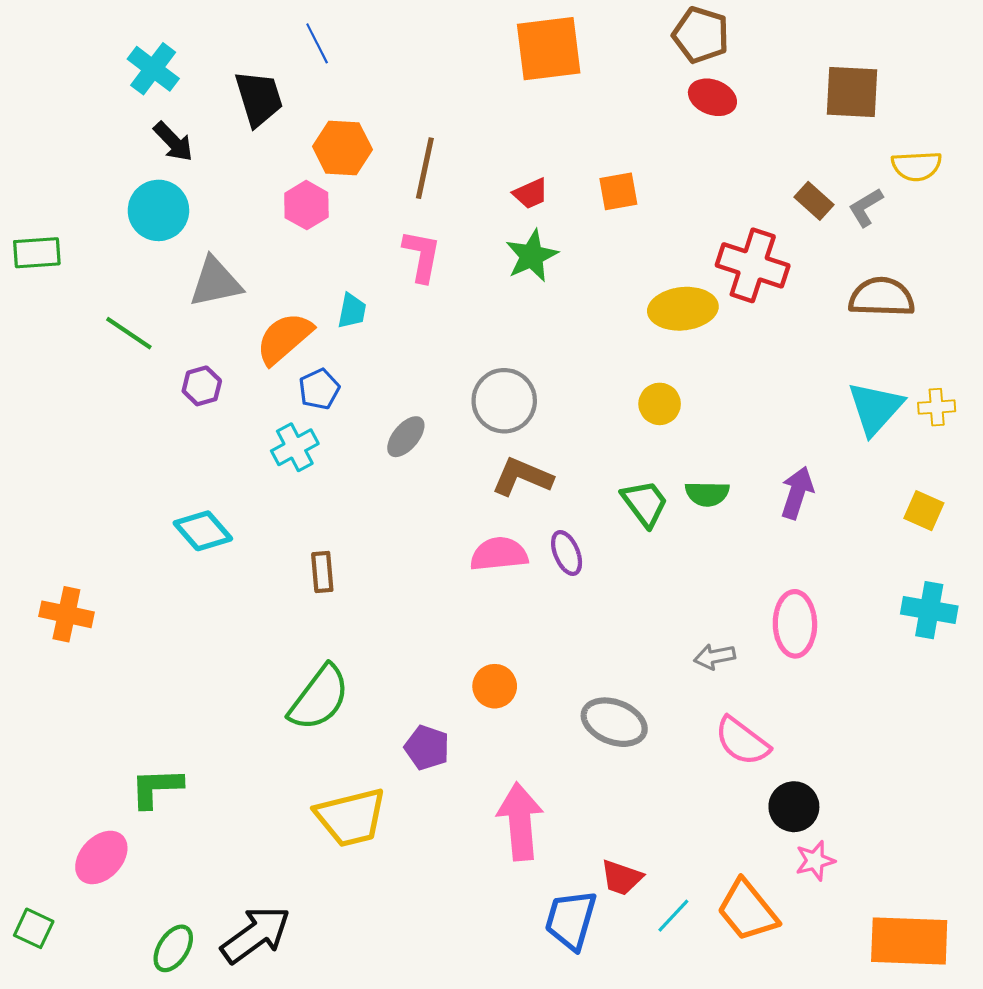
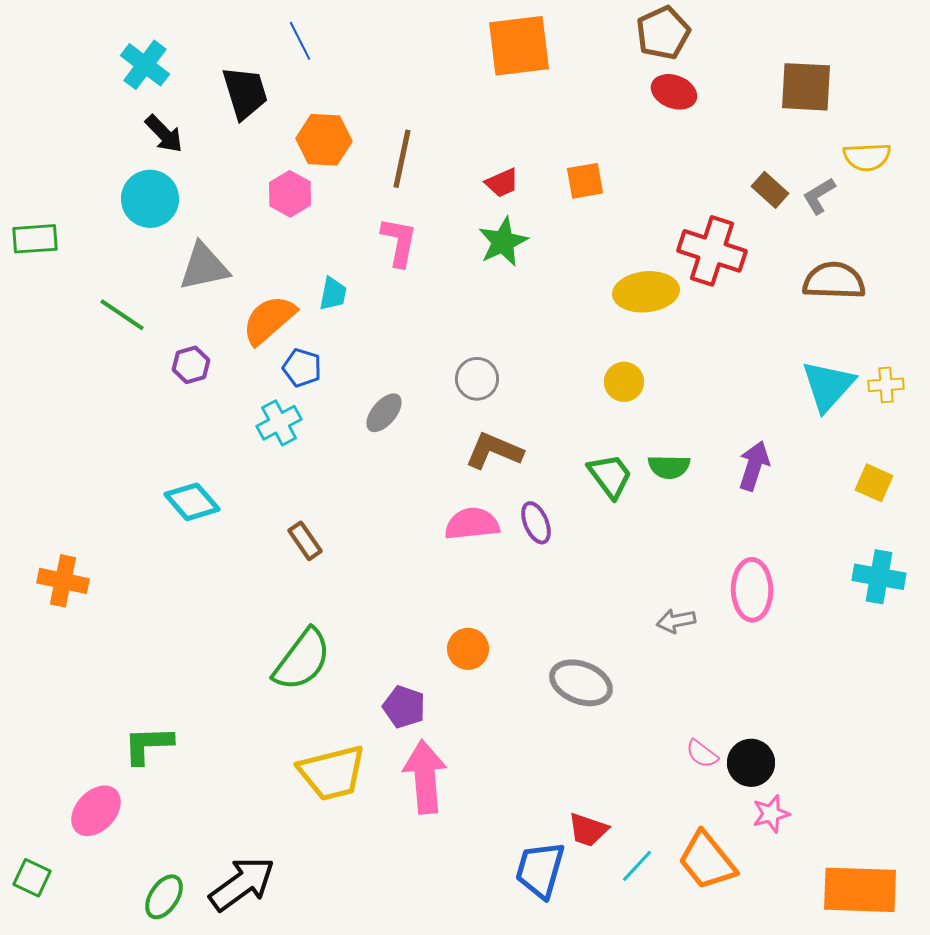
brown pentagon: (701, 35) -> (663, 33), turned 30
blue pentagon: (319, 389) -> (302, 368), turned -30
gray circle: (504, 401) -> (477, 379), size x0.7
brown rectangle: (322, 572) -> (305, 541), turned -30
pink semicircle: (742, 741) -> (702, 754), moved, size x0.6
pink arrow: (520, 822) -> (425, 777), moved

